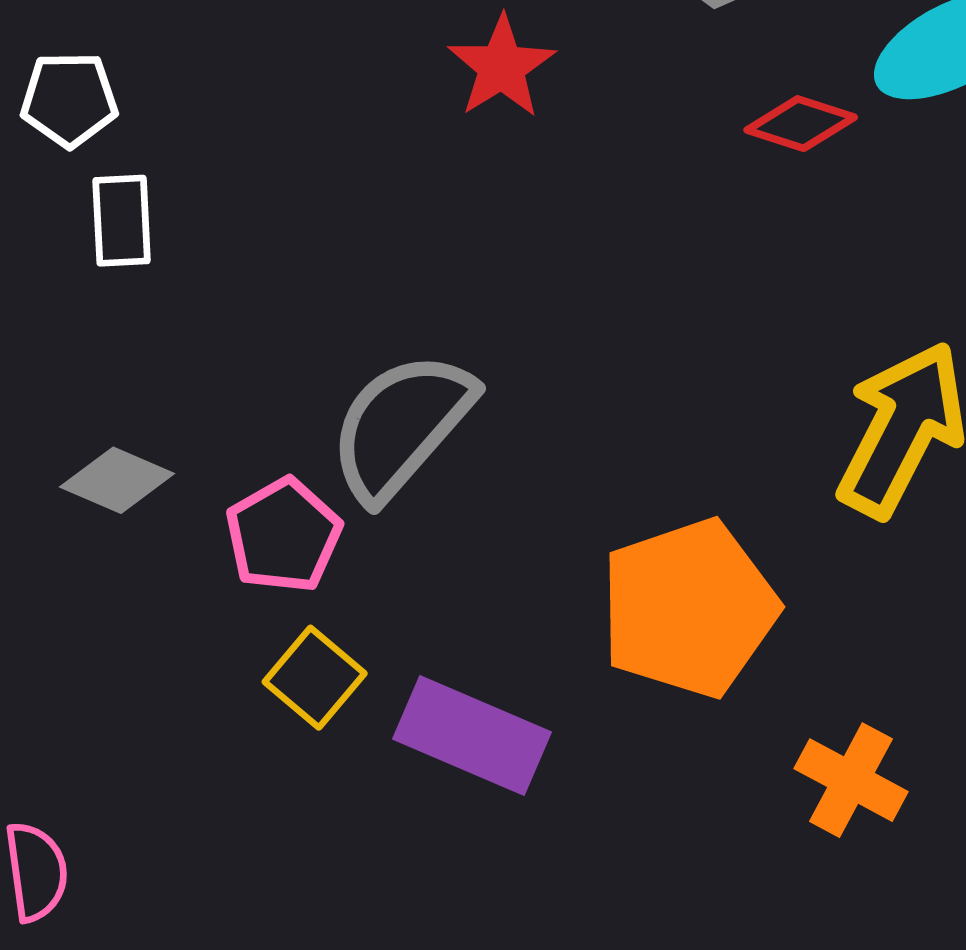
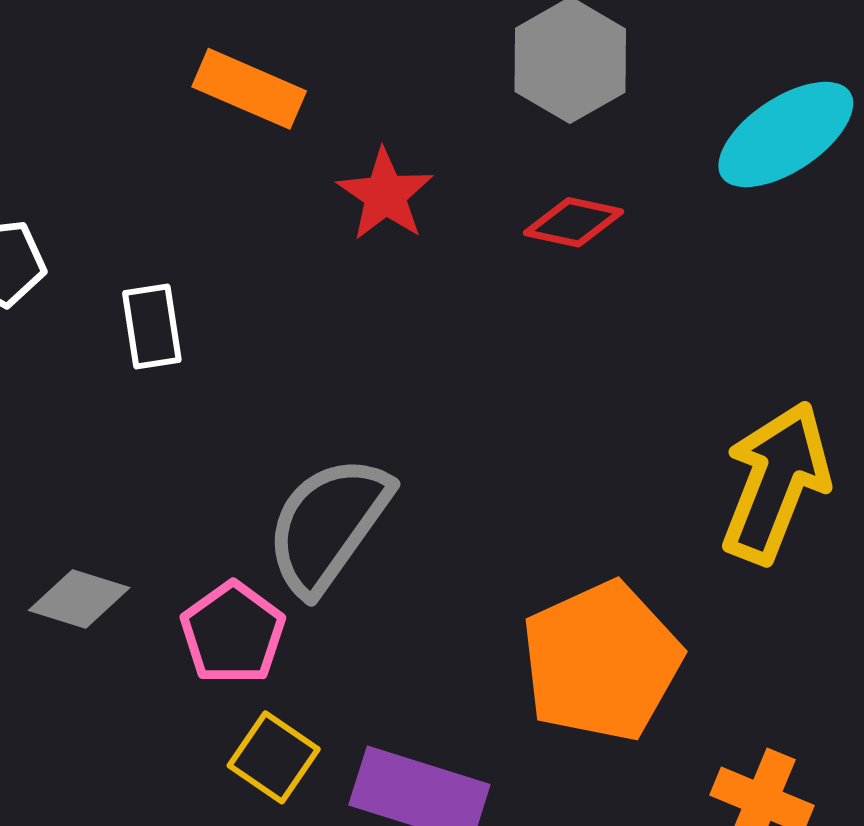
red diamond: (801, 124) -> (574, 222), moved
white rectangle: (122, 221) -> (152, 326), moved

